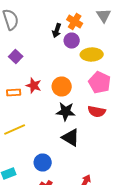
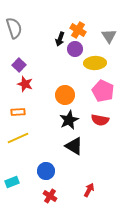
gray triangle: (104, 16) -> (109, 36), moved
red star: (34, 86) -> (25, 84), moved
orange rectangle: (14, 92) -> (18, 112), moved
black star: (66, 112) -> (69, 120), turned -30

